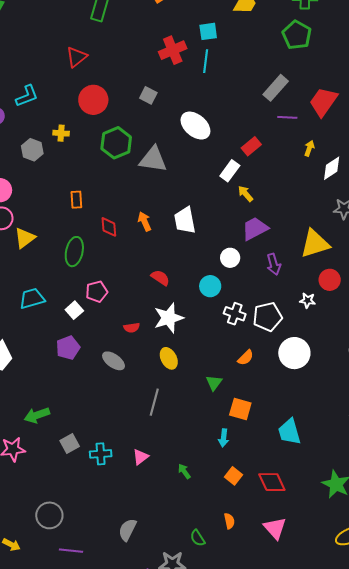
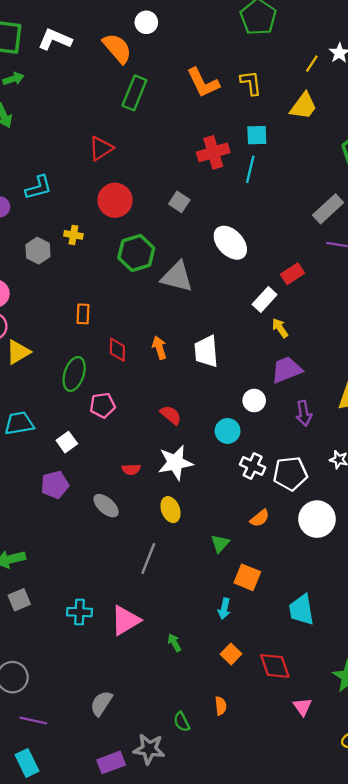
pink pentagon: (97, 292) -> (102, 405), moved
gray square: (70, 444) -> (19, 600), moved
pink triangle: (140, 457) -> (125, 620), size x1.6
pink triangle: (275, 528) -> (302, 707), moved, size x0.7

